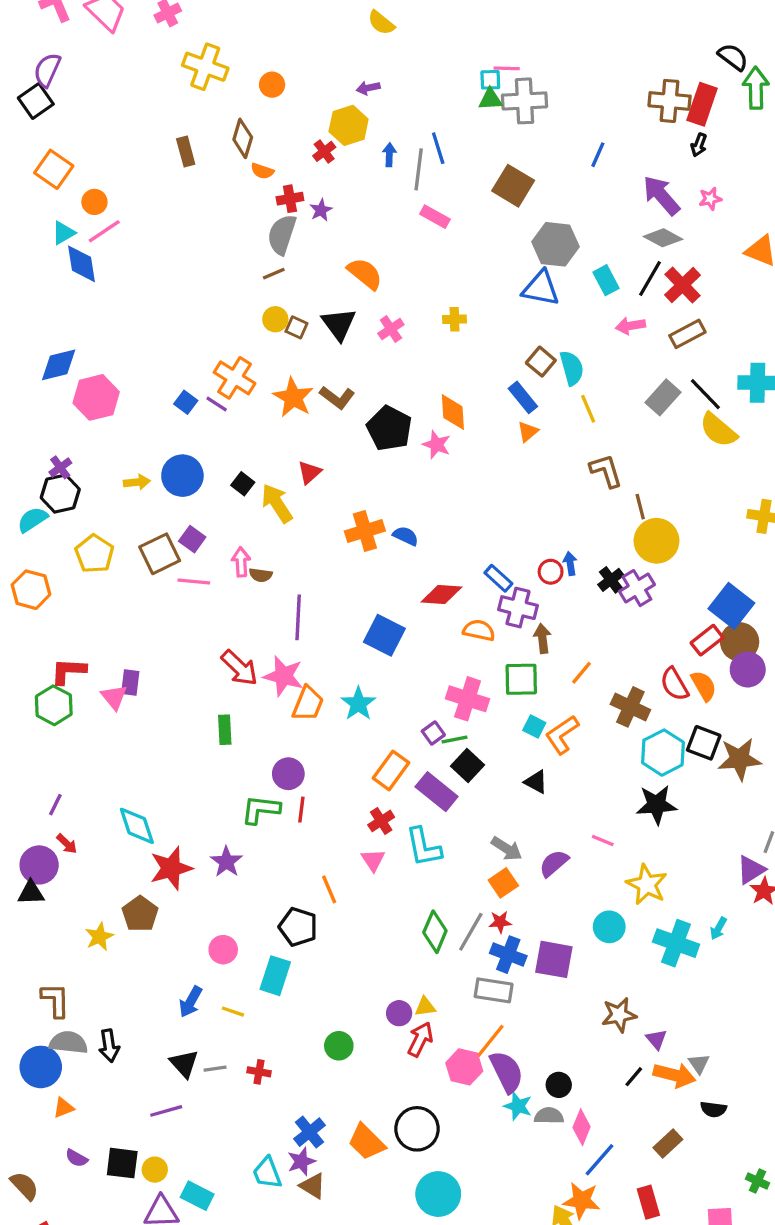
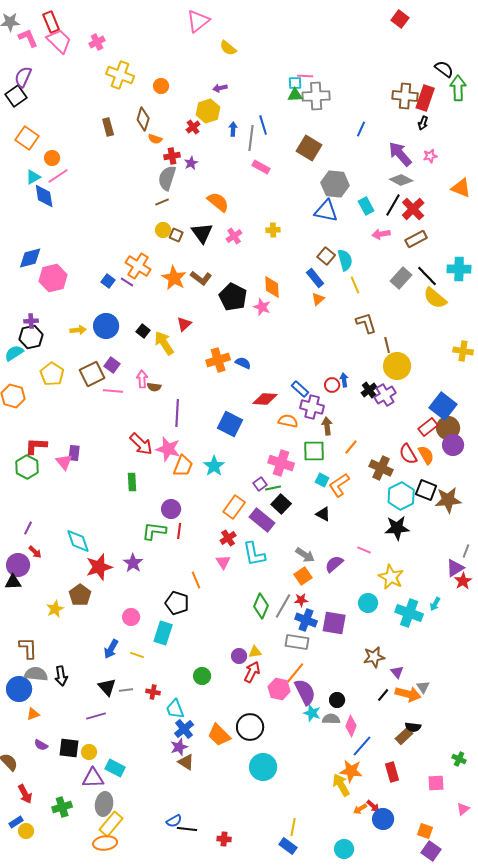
purple cross: (60, 467) -> (31, 321), turned 32
black semicircle: (713, 1109) -> (413, 727), moved
cyan trapezoid: (267, 1173) -> (175, 709), moved

